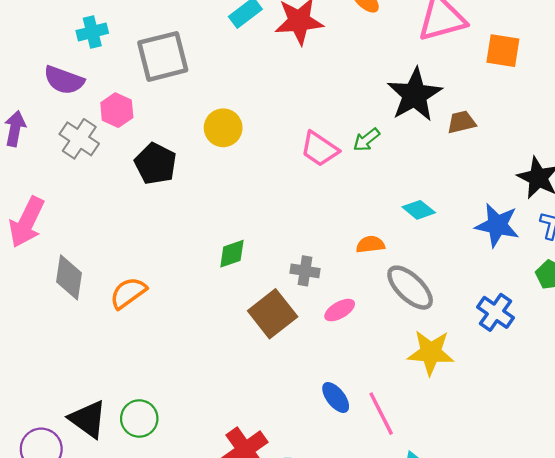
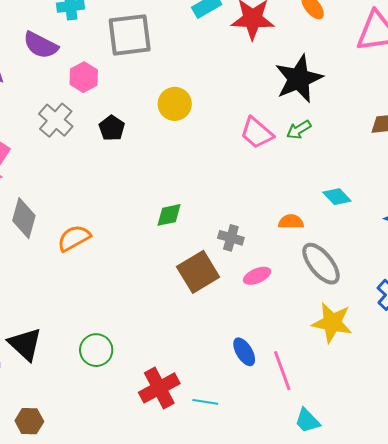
black star: (415, 95) -> (299, 79), moved
gray cross: (79, 139) -> (56, 120), moved
black pentagon: (156, 164) -> (112, 128), size x0.7
green circle: (139, 419) -> (96, 350), moved

